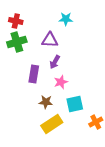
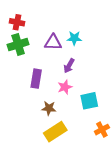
cyan star: (66, 19) -> (74, 38), moved
purple arrow: (55, 62) -> (69, 66), moved
cyan square: (75, 104) -> (89, 101), moved

